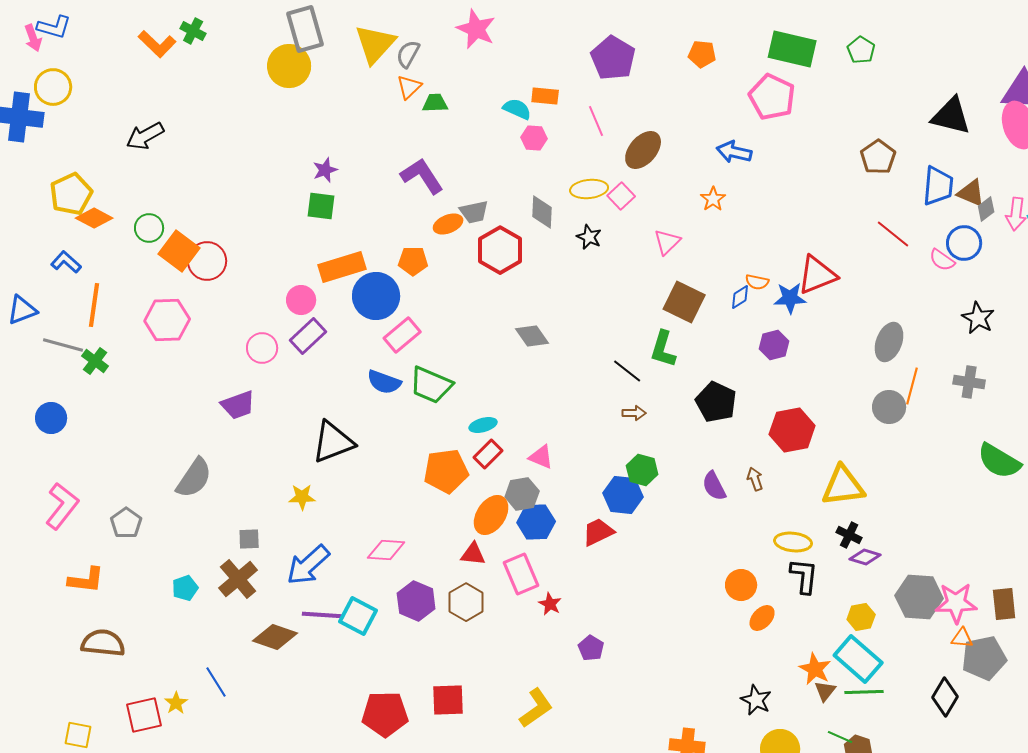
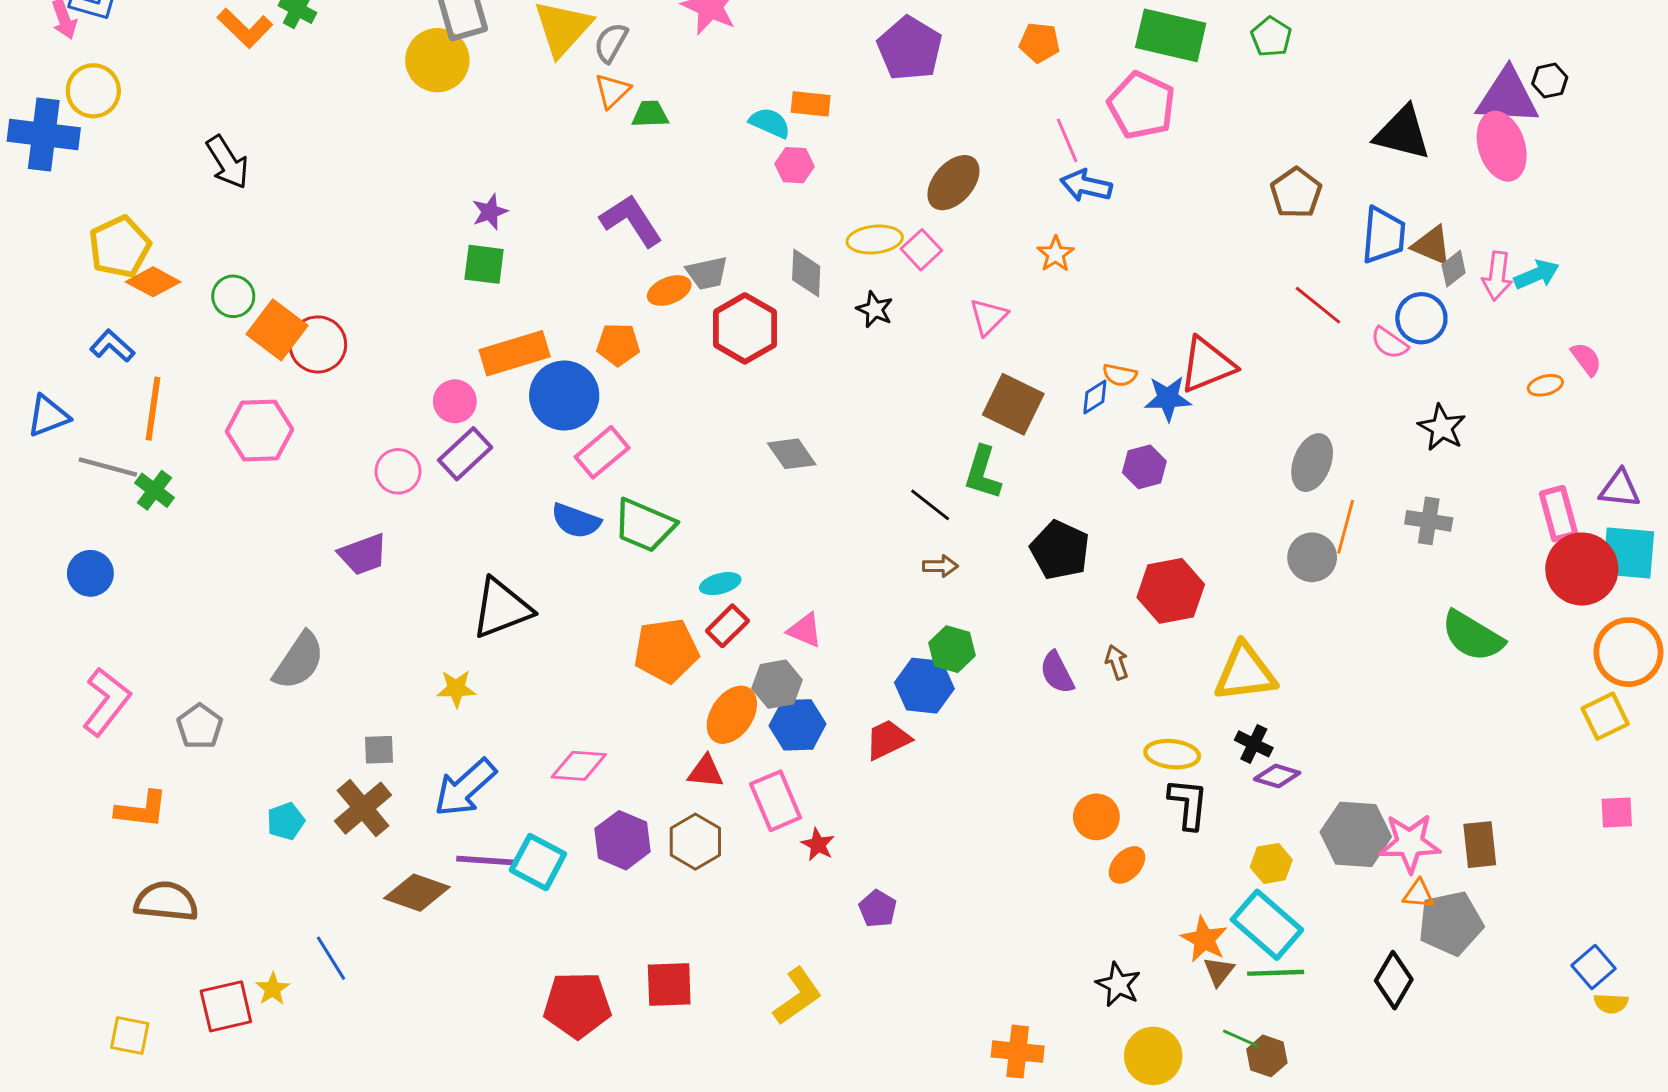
pink line: (596, 121) -> (1067, 140), moved
black arrow: (145, 136) -> (227, 162), turned -93

